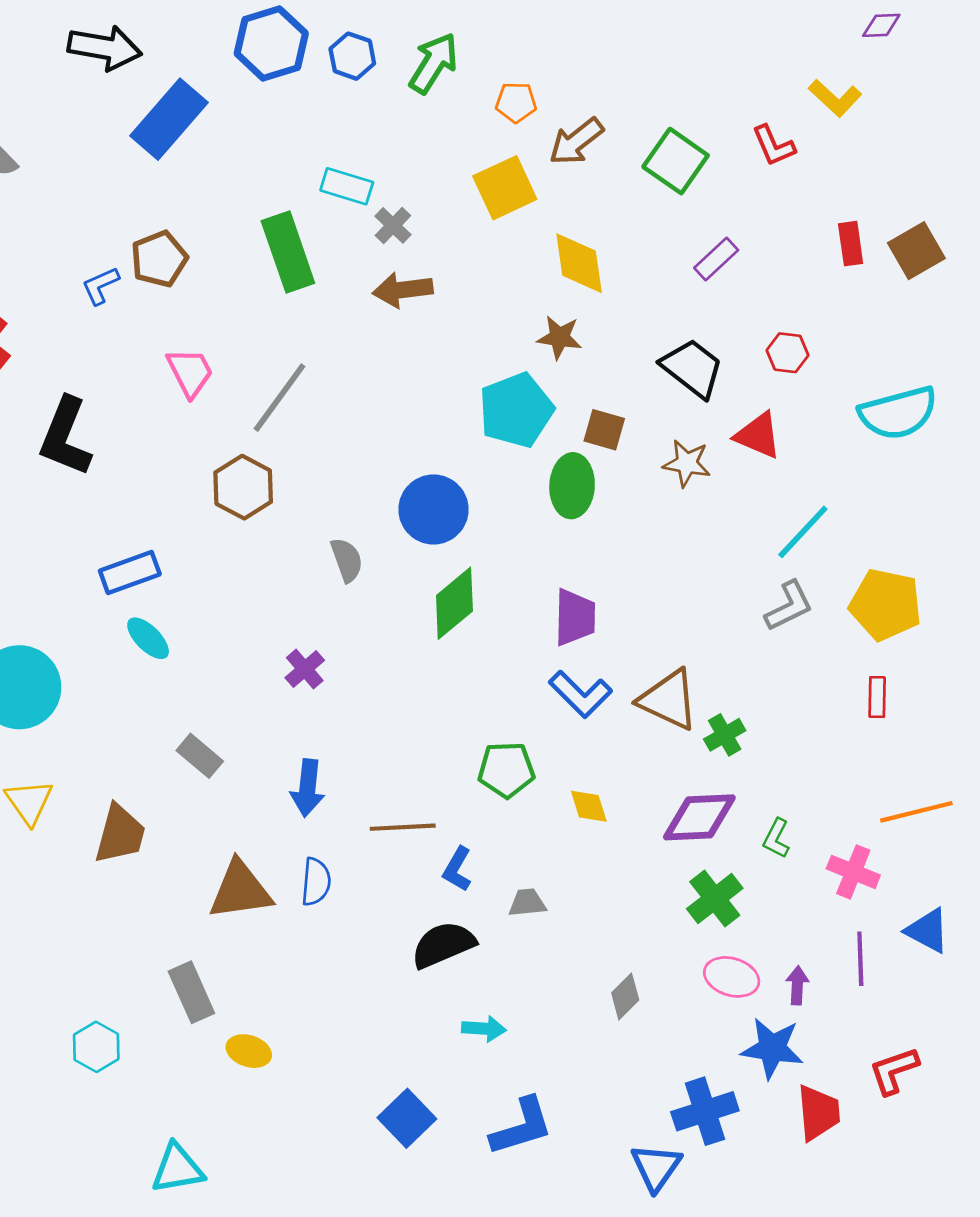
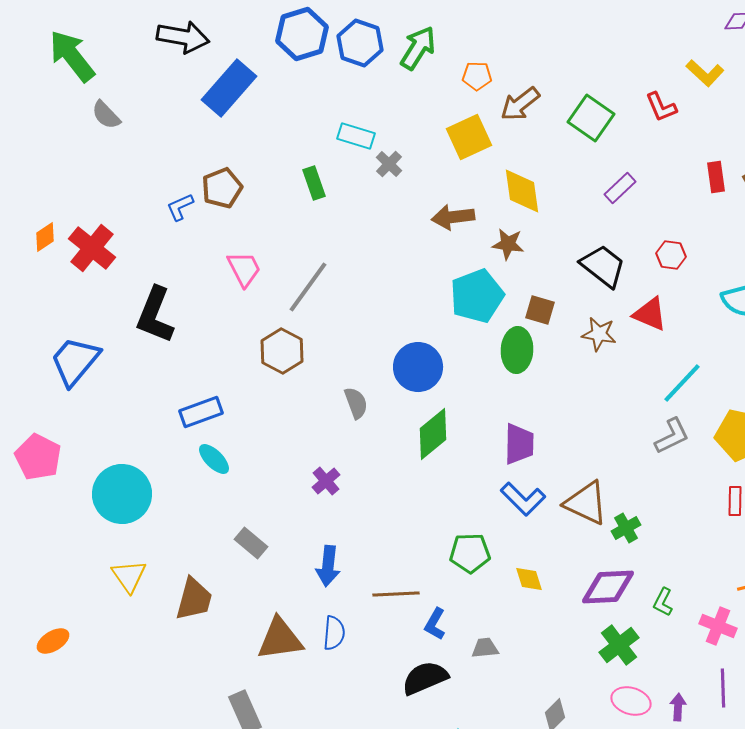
blue hexagon: (352, 56) -> (360, 43), size x1.4
green rectangle: (288, 252) -> (314, 183), size x0.6
brown arrow: (403, 290) -> (453, 217), moved

